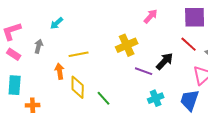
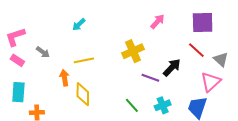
cyan arrow: (57, 23) -> (79, 25), moved
gray arrow: (39, 46) -> (43, 52), turned 112
green line: (104, 98) -> (132, 105), moved

